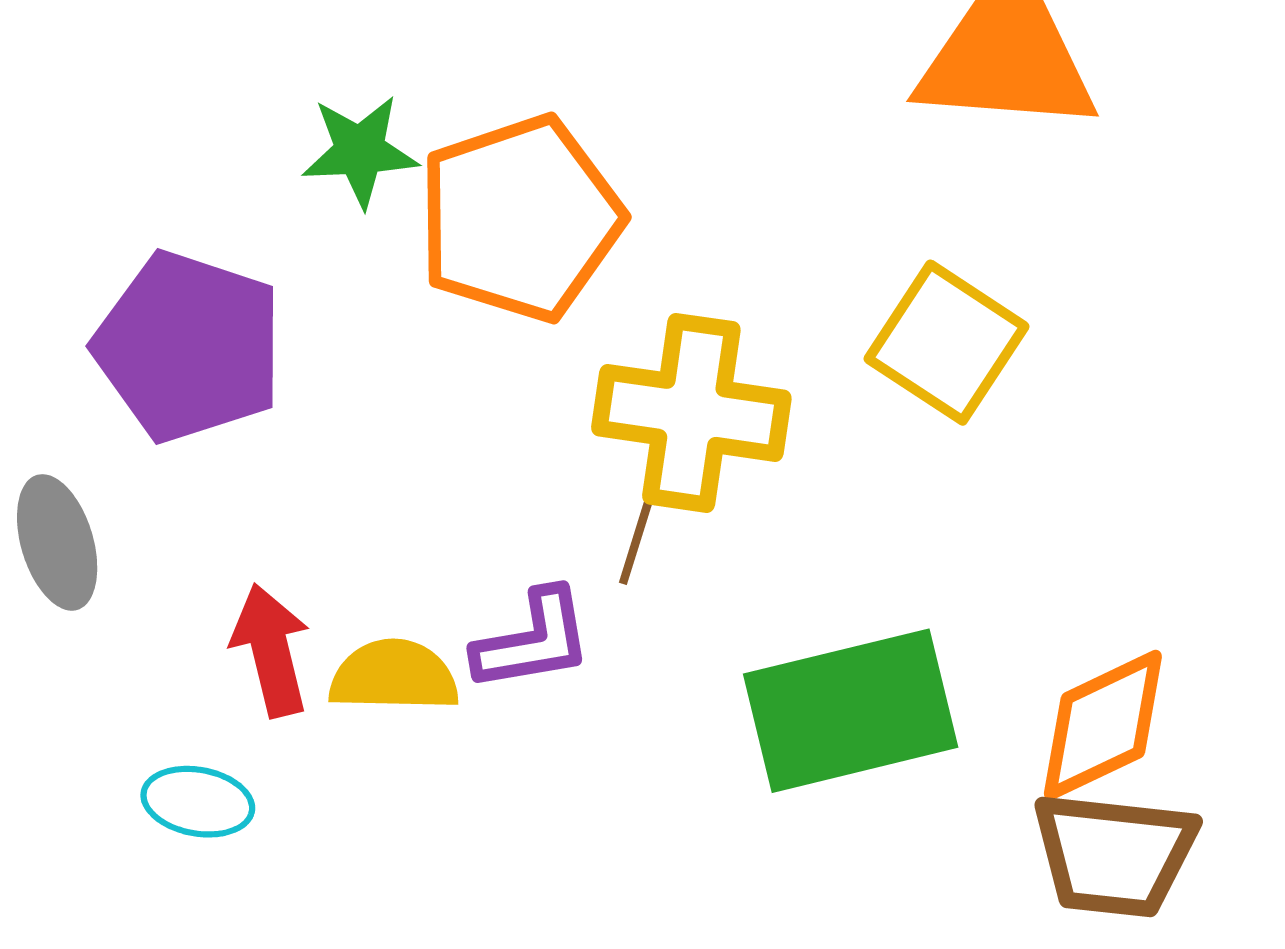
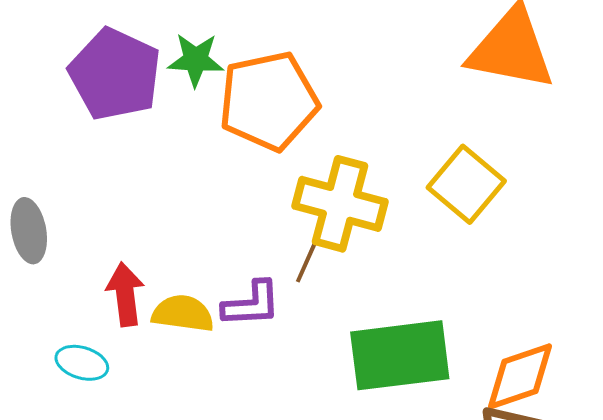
purple pentagon: (189, 347) -> (115, 74), moved

